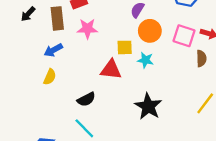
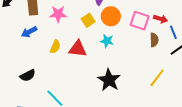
yellow square: (125, 47) -> (88, 20), moved, turned -32
yellow semicircle: (50, 77) -> (55, 47), moved
black semicircle: (86, 99) -> (28, 75), moved

